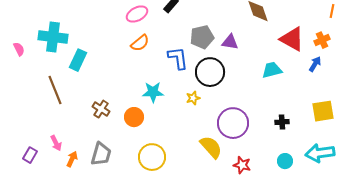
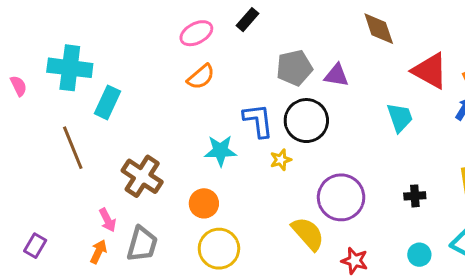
blue L-shape: (178, 58) -> (258, 121), moved
cyan trapezoid: (272, 70) -> (400, 118), turned 85
brown cross: (101, 109) -> (142, 176), size x1.5
orange circle: (134, 117) -> (204, 203), moved
pink arrow: (56, 143) -> (107, 220), moved

